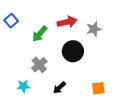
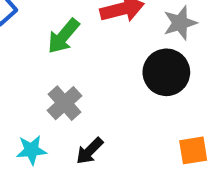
black circle: (73, 51) -> (166, 72), moved
black arrow: (59, 88) -> (90, 151), moved

